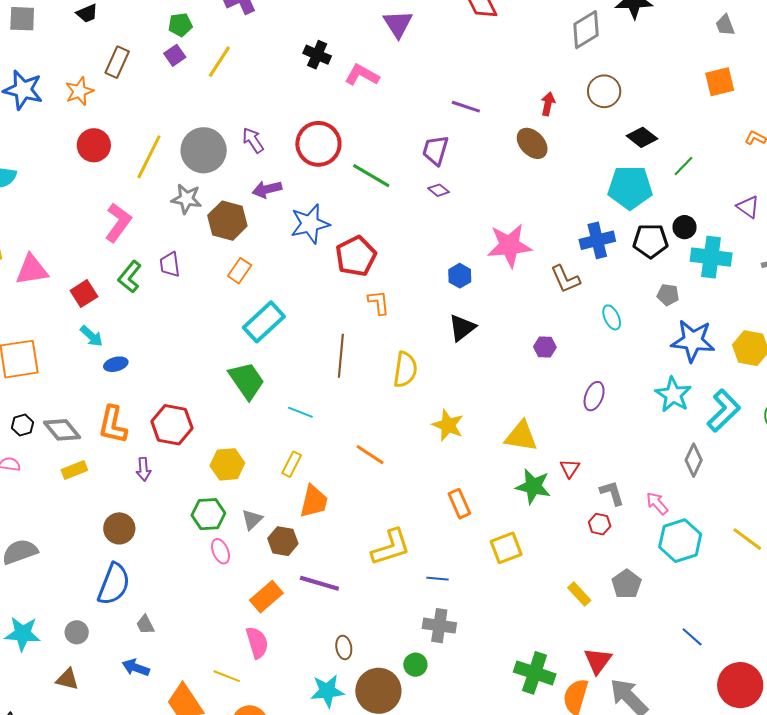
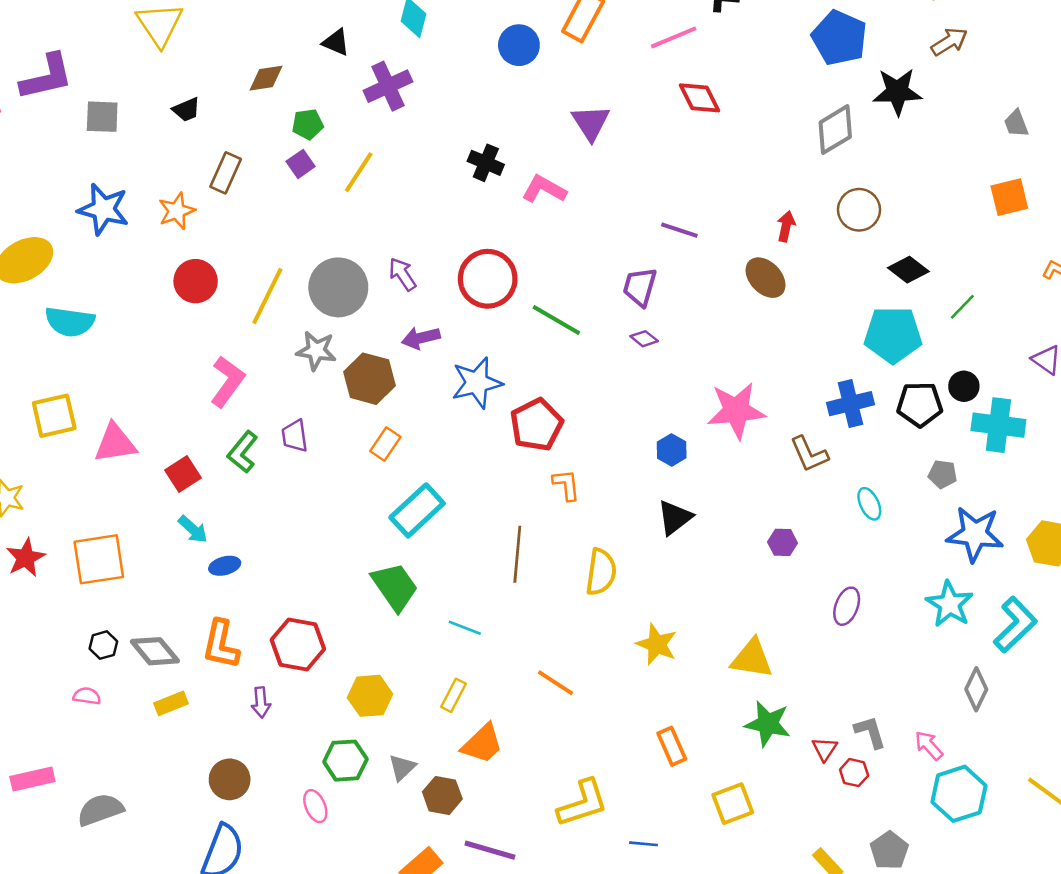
red triangle: (570, 468) -> (825, 749), moved
orange trapezoid: (314, 501) -> (482, 744), turned 33
pink ellipse: (220, 551) -> (315, 806), moved

